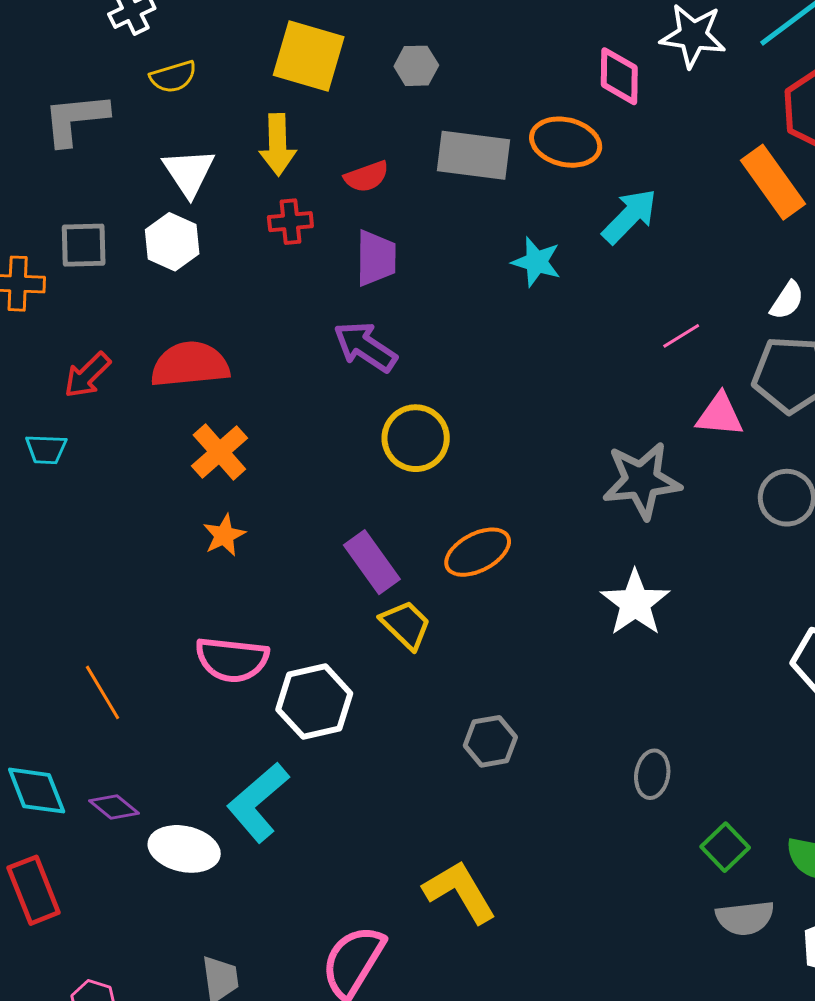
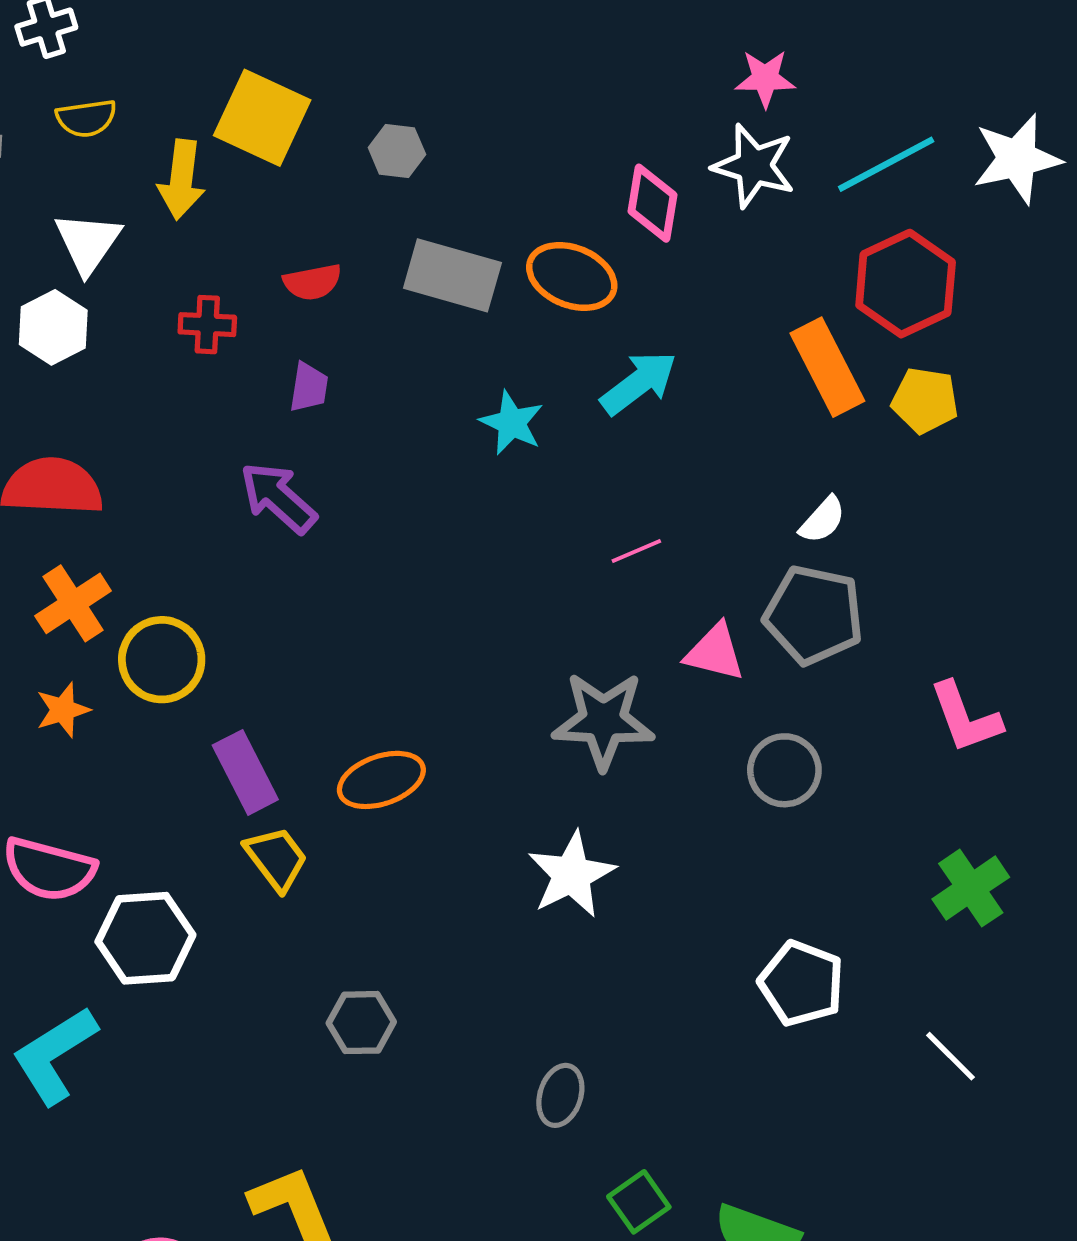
yellow arrow: (278, 145) -> (181, 180), moved
purple trapezoid: (376, 258) -> (309, 387), size x0.7
pink line: (681, 336) -> (636, 551), moved
yellow circle: (416, 438) -> (162, 660), moved

